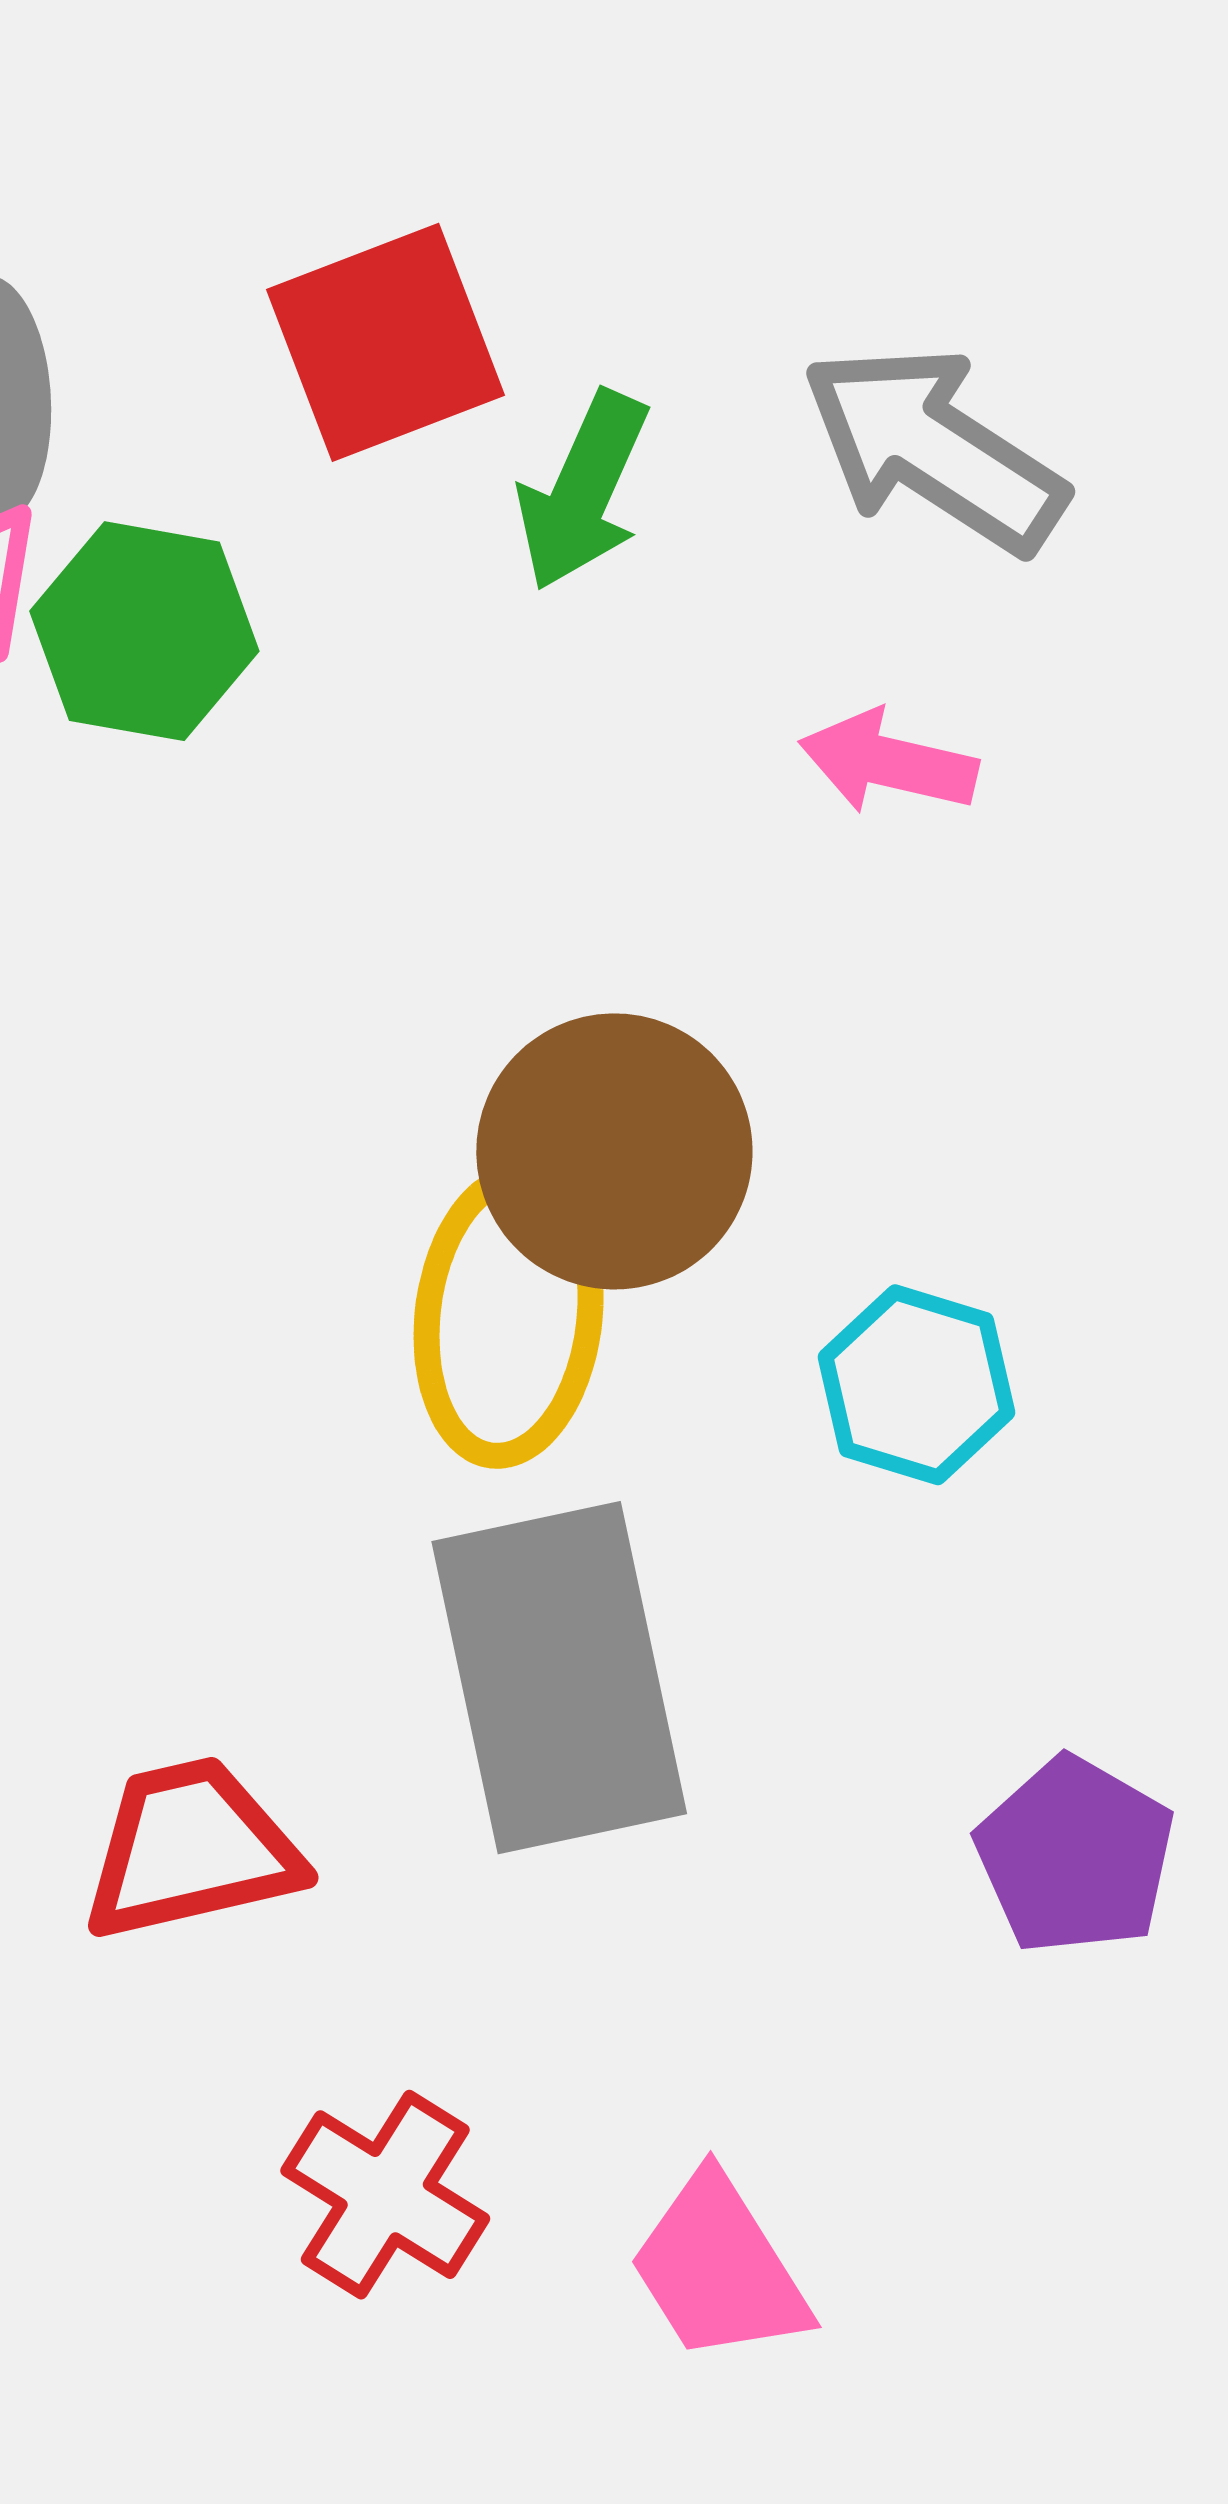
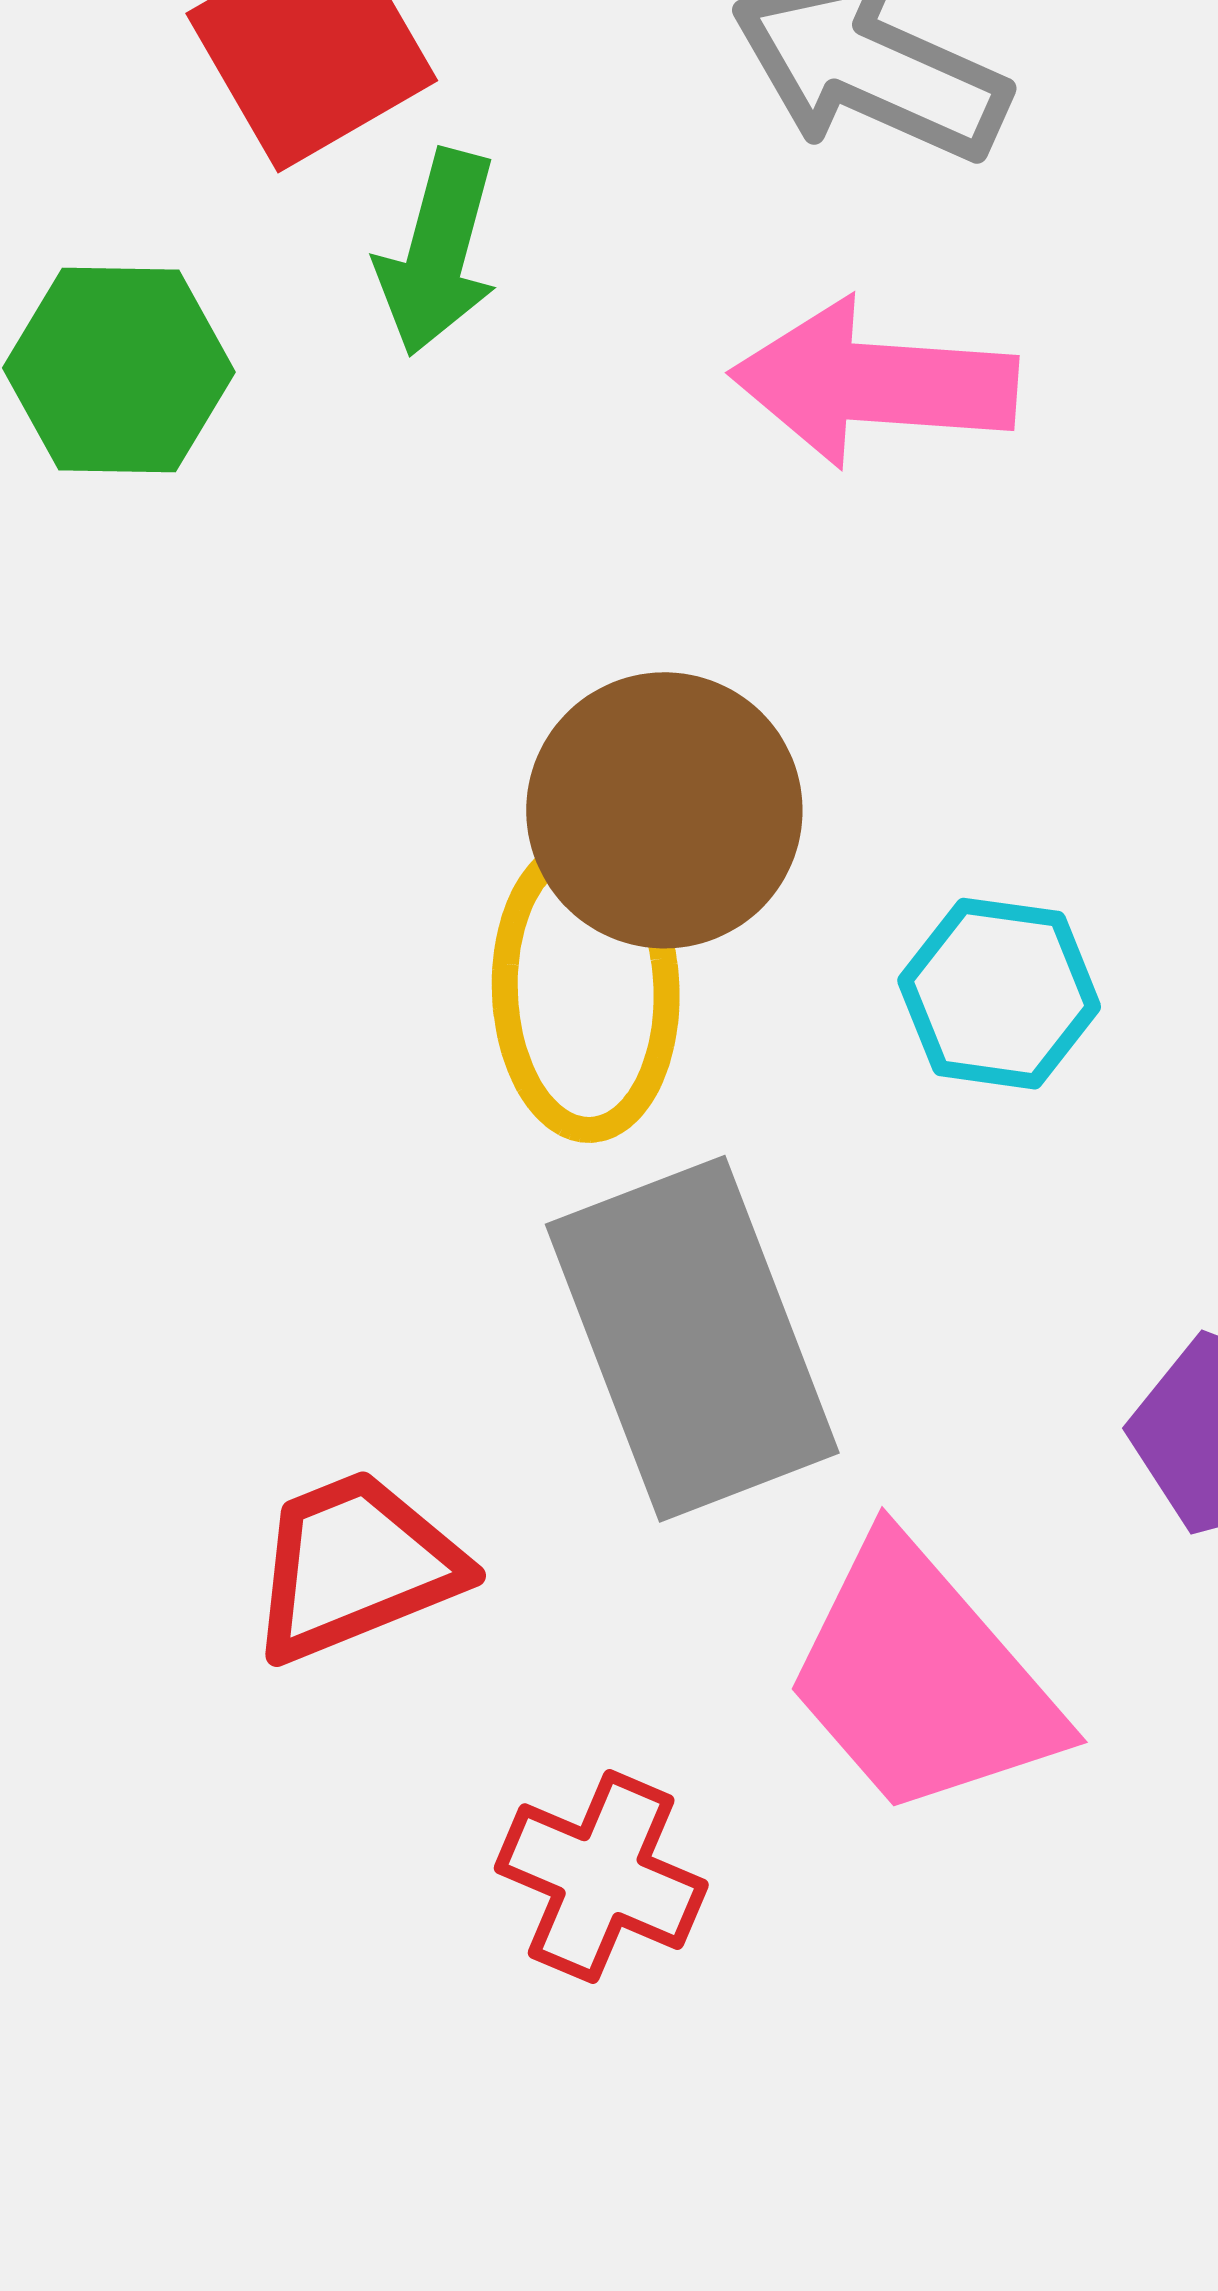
green arrow: (583, 491) -> (438, 253), moved
pink arrow: (888, 762) -> (874, 383), size x1.6
pink trapezoid: (719, 2268) -> (922, 1679), moved, size x1.5

